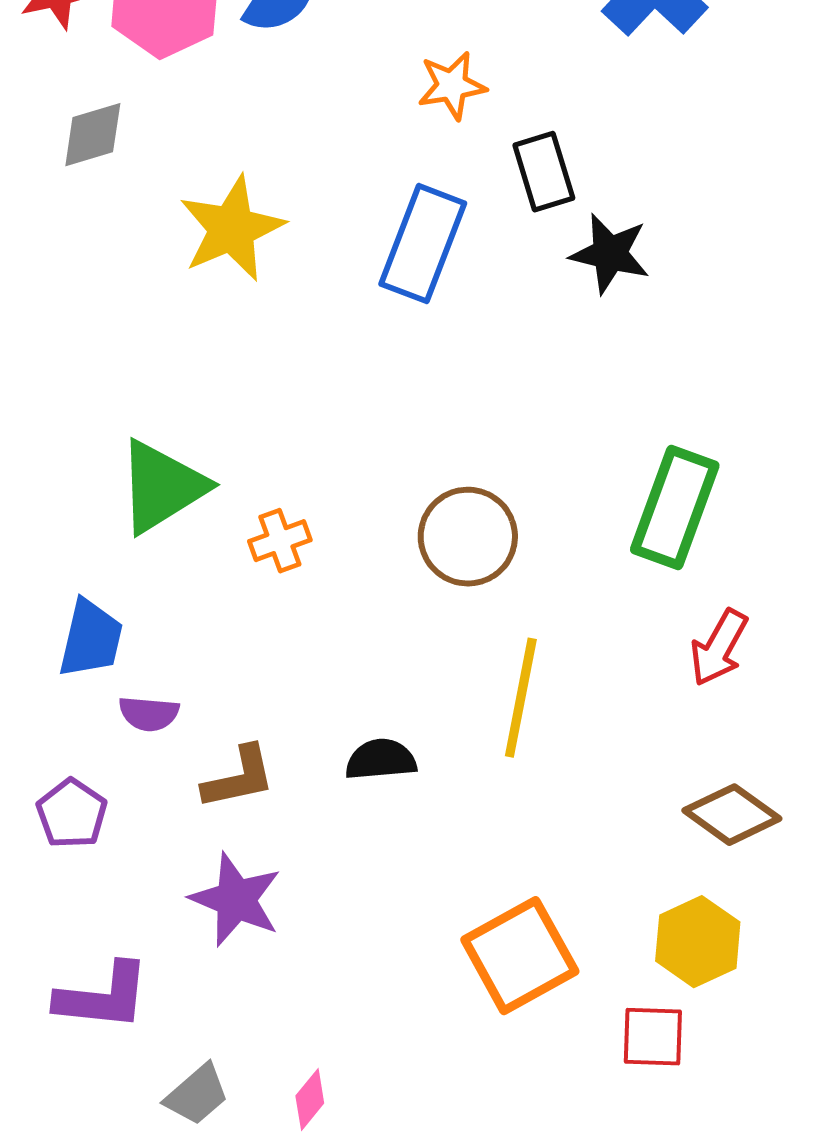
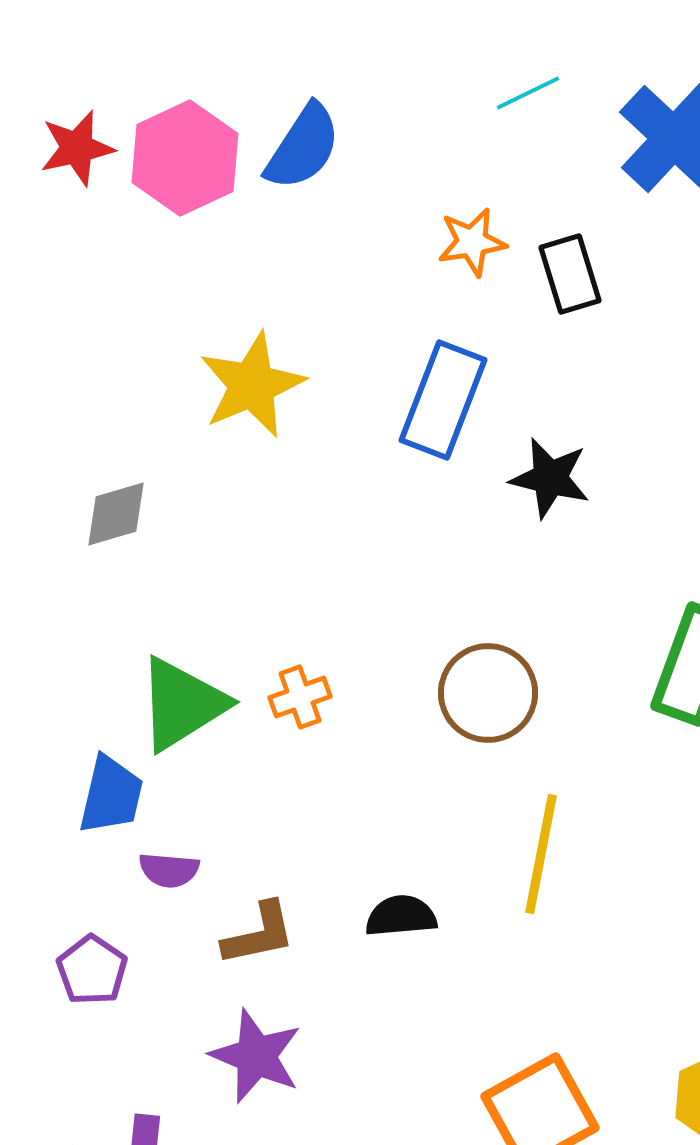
gray diamond: (93, 135) -> (116, 514), moved
black rectangle: (544, 172) -> (570, 274), moved
black star: (610, 254) -> (550, 478), moved
green triangle: (162, 487) -> (182, 704), moved

